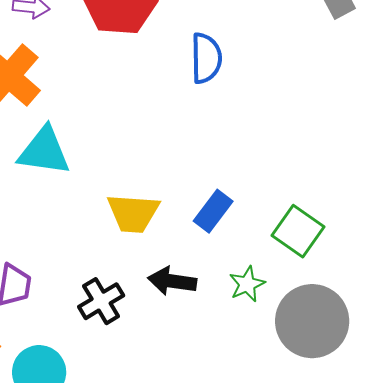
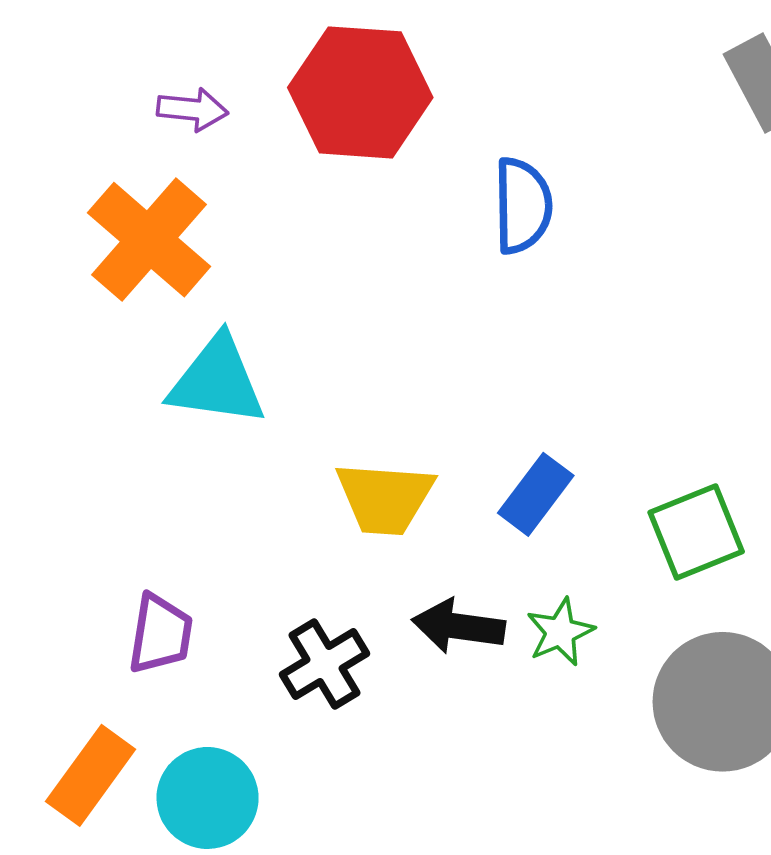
green square: (298, 231) -> (696, 532), turned 33
green star: (247, 284) -> (560, 632), moved

